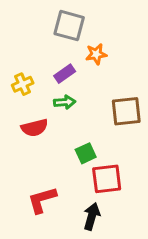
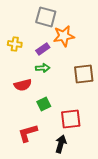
orange star: (96, 54) -> (64, 36), size x1.5
yellow cross: (23, 84) -> (15, 44), moved, turned 32
green square: (86, 153) -> (44, 104), moved

